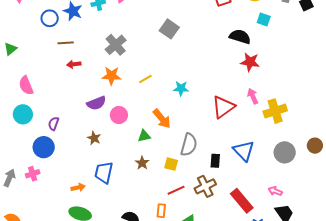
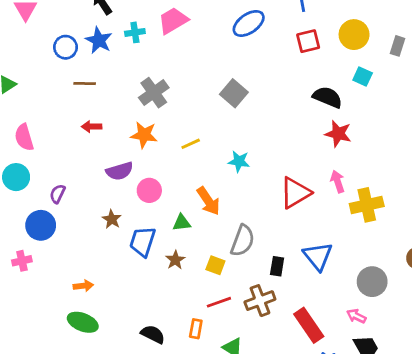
gray square: (169, 29) -> (234, 93), moved
red arrow: (74, 64) -> (92, 127), moved
gray circle: (285, 152) -> (372, 282), moved
blue trapezoid: (104, 172) -> (143, 242), moved

